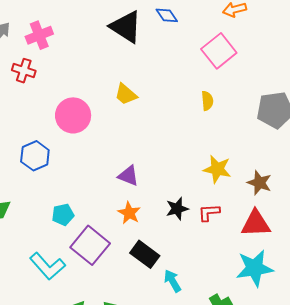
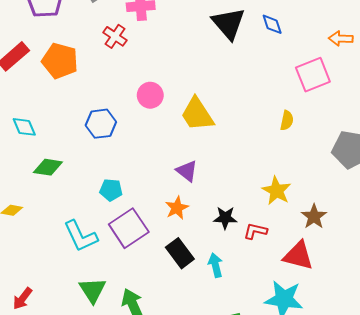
yellow trapezoid: (126, 94) -> (197, 114), moved, size x1.5
pink circle: (73, 115) -> (150, 95), size x0.7
cyan arrow: (172, 281) -> (215, 265), moved

